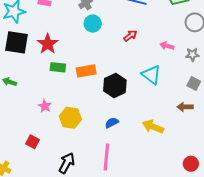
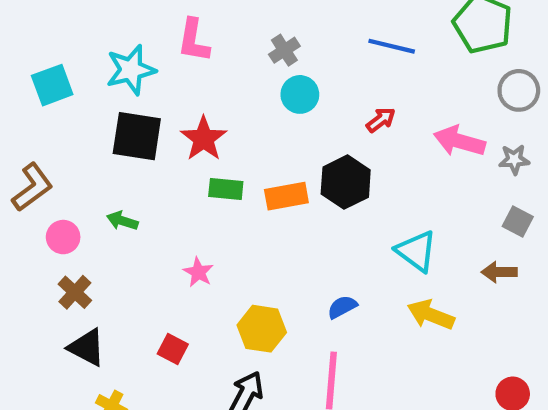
pink arrow: (167, 46) -> (459, 141), size x1.6
cyan triangle: (151, 75) -> (416, 251), moved
black hexagon: (115, 85) -> (346, 182), moved
yellow hexagon: (70, 118) -> (262, 329), moved

